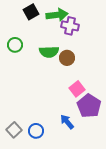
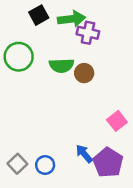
green circle: (15, 45) -> (19, 57), size x1.5
pink square: (77, 89) -> (117, 121), moved
purple pentagon: (89, 106) -> (108, 162), moved

